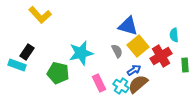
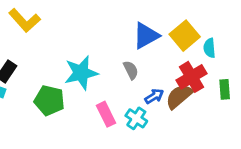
blue triangle: (128, 26) -> (146, 36), turned -45
yellow square: (138, 46) -> (185, 36), moved
brown semicircle: (138, 84) -> (179, 96), moved

